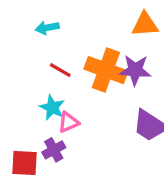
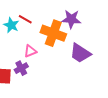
orange cross: (106, 70) -> (53, 33), moved
cyan star: (52, 108) -> (11, 25), moved

